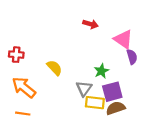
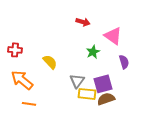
purple semicircle: (132, 57) -> (124, 62), moved
green star: (101, 71) -> (93, 52), moved
orange line: (23, 114) -> (29, 104), moved

